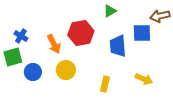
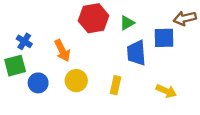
green triangle: (110, 11) -> (127, 23), moved
red hexagon: (81, 33) -> (94, 18), moved
yellow rectangle: (105, 84) -> (115, 85), moved

